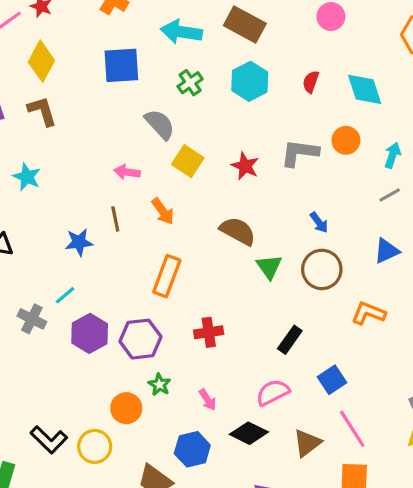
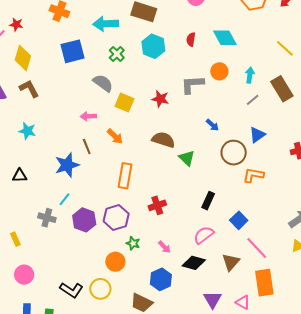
blue star: (79, 242) -> (67, 165), size x1.4
brown circle: (322, 269) -> (234, 153), moved

